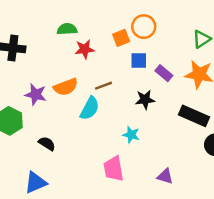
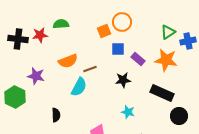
red star: (85, 49) -> (40, 35), moved
orange semicircle: (66, 87) -> (68, 61), moved
cyan star: (131, 135) -> (128, 112), moved
black semicircle: (47, 144) -> (56, 115), moved, turned 56

